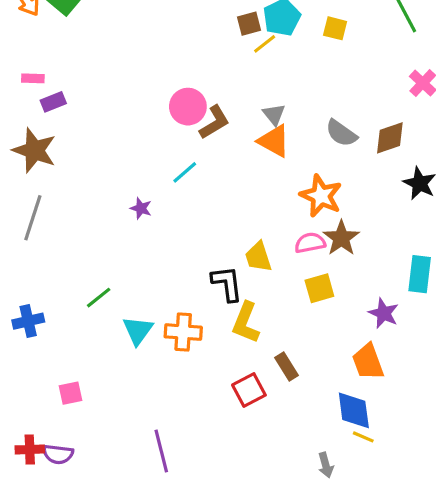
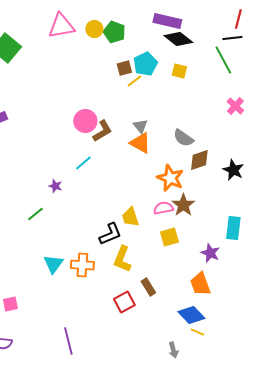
brown diamond: (390, 138) -> (199, 160), moved
black L-shape: (227, 283) -> (110, 234), turned 75
green line: (99, 298) -> (35, 214), moved
blue diamond: (354, 410) -> (191, 315), turned -36

